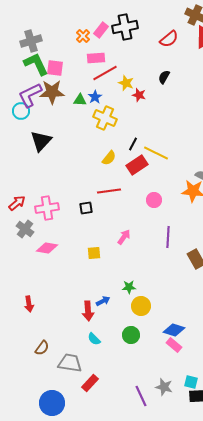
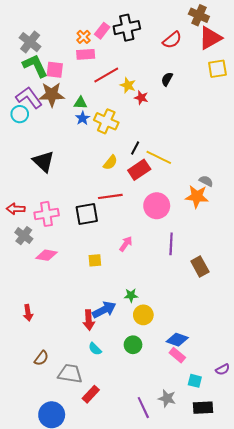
gray cross: (31, 41) -> (30, 42), turned -35
pink rectangle: (96, 58) -> (86, 54), moved
purple L-shape: (30, 95) -> (29, 98), turned 80
blue star: (95, 97) -> (83, 118), moved
black triangle: (41, 141) -> (43, 161), moved, turned -30
pink circle: (154, 200) -> (157, 206), size x1.6
red arrow: (17, 203) -> (16, 209), turned -138
black square: (86, 208) -> (87, 214), size x1.6
blue arrow: (103, 301) -> (104, 310), size x1.6
cyan square: (191, 382) -> (195, 381), moved

